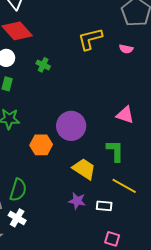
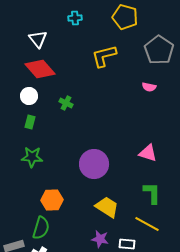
yellow L-shape: (90, 39) -> (104, 56), moved
orange hexagon: (41, 145) -> (52, 200), moved
green L-shape: (115, 151) -> (152, 193), moved

